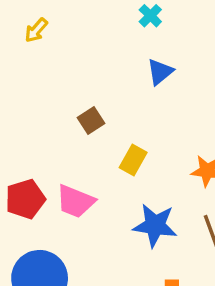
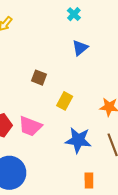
brown square: (91, 121) -> (39, 78), turned -35

